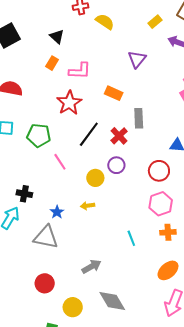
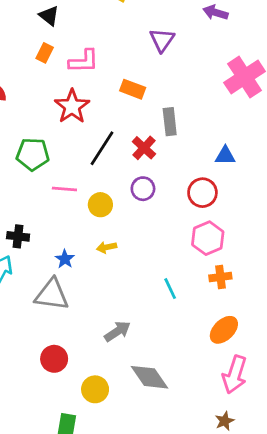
pink line: (60, 162) -> (64, 189), turned -48
yellow circle: (95, 178) -> (100, 205), moved

